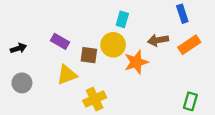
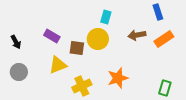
black arrow: (18, 48) -> (16, 42), turned 80
orange star: (136, 62) -> (118, 78), moved

